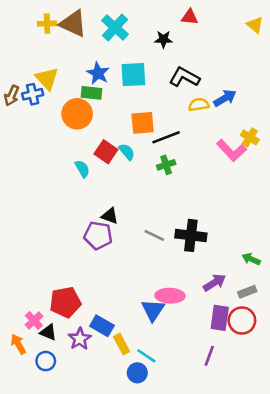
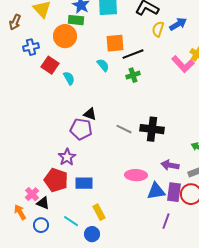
blue cross: (33, 94) -> (31, 47), moved
yellow semicircle: (199, 105) -> (158, 29), turned -63
red square: (106, 152) -> (50, 65), moved
purple arrow: (214, 283) -> (170, 165), turned -138
red pentagon: (65, 302) -> (56, 180), turned 30
blue triangle: (153, 310) -> (156, 191), moved, turned 48
blue rectangle: (102, 326) -> (84, 183), moved, turned -30
purple star: (80, 339) -> (67, 157), moved
cyan line: (146, 356) -> (71, 221), moved
blue circle: (137, 373) -> (92, 234), moved

